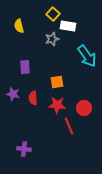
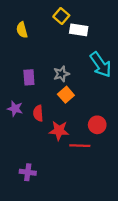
gray star: (52, 39) -> (61, 74), moved
orange square: (57, 82) -> (66, 95), turned -32
red star: (57, 105) -> (59, 131), moved
red line: (69, 126) -> (80, 146), turned -66

